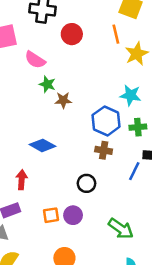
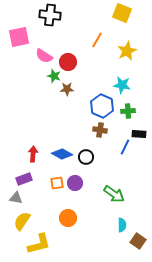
red circle: (72, 34) -> (68, 62), moved
orange line: (116, 34) -> (97, 40), moved, turned 42
blue diamond: (42, 145) -> (62, 154), moved

